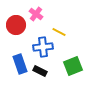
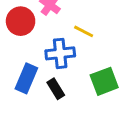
blue rectangle: (20, 64) -> (26, 78), turned 42
black rectangle: (40, 71) -> (56, 89), turned 32

